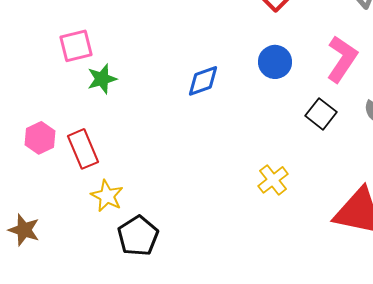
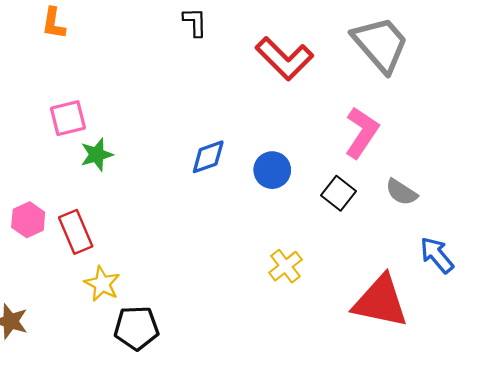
blue circle: (275, 62) -> (272, 170), moved
black pentagon: (138, 236) -> (136, 328), turned 30

